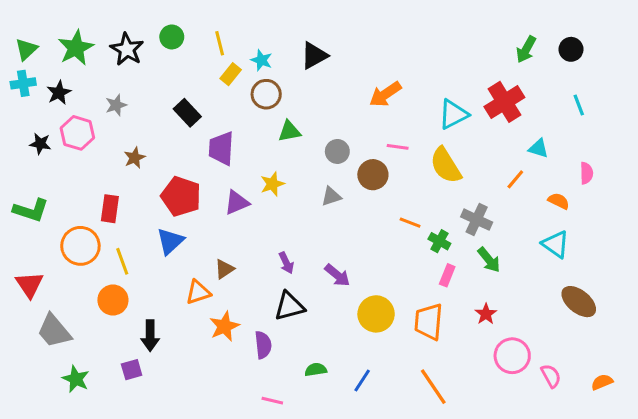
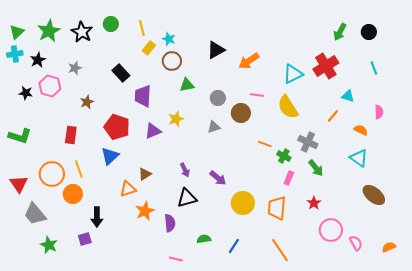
black triangle: (314, 56) -> (216, 50), moved
orange circle: (80, 246) -> (52, 174), moved

